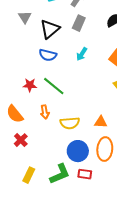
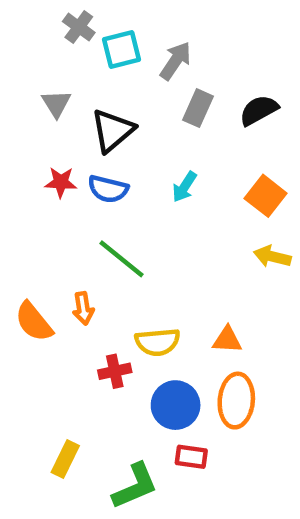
gray rectangle: (79, 23) -> (198, 108), moved
red star: (30, 85) -> (61, 182), moved
orange arrow: (45, 112) -> (83, 308), moved
red cross: (21, 140) -> (115, 371), moved, turned 32
green L-shape: (60, 174) -> (135, 486), moved

